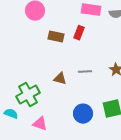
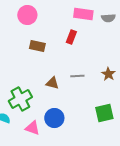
brown rectangle: (56, 37) -> (37, 46), moved
blue circle: (83, 114) -> (54, 118), moved

